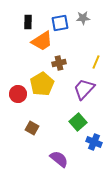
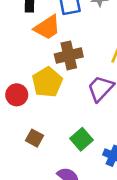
brown cross: (59, 63) -> (69, 55), size x1.5
green square: (78, 122) -> (82, 139), moved

